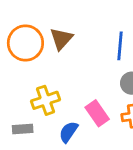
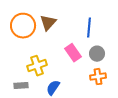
pink rectangle: (97, 113) -> (73, 53), moved

